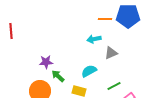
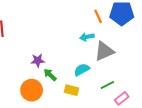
orange line: (105, 19) -> (98, 16), turned 64
gray triangle: (111, 53) -> (104, 51), size x1.5

